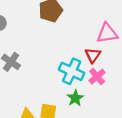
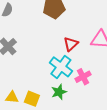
red triangle: (93, 55) -> (71, 44), moved

